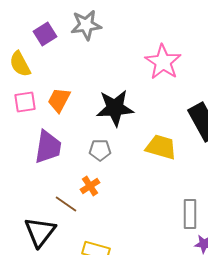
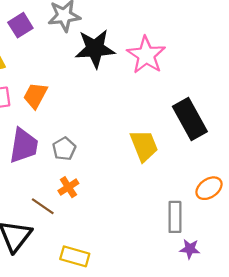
black star: (115, 108) -> (95, 49), moved
yellow trapezoid: (161, 147) -> (144, 146), turned 52
gray pentagon: (100, 150) -> (64, 149), moved, turned -30

